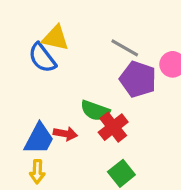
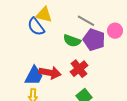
green semicircle: (95, 111) -> (72, 41), moved
red arrow: (65, 134) -> (50, 73), size x1.5

